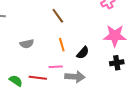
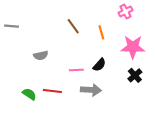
orange line: (62, 45) -> (101, 32), moved
black cross: (117, 63) -> (135, 75), turned -32
pink line: (56, 67) -> (76, 70), moved

